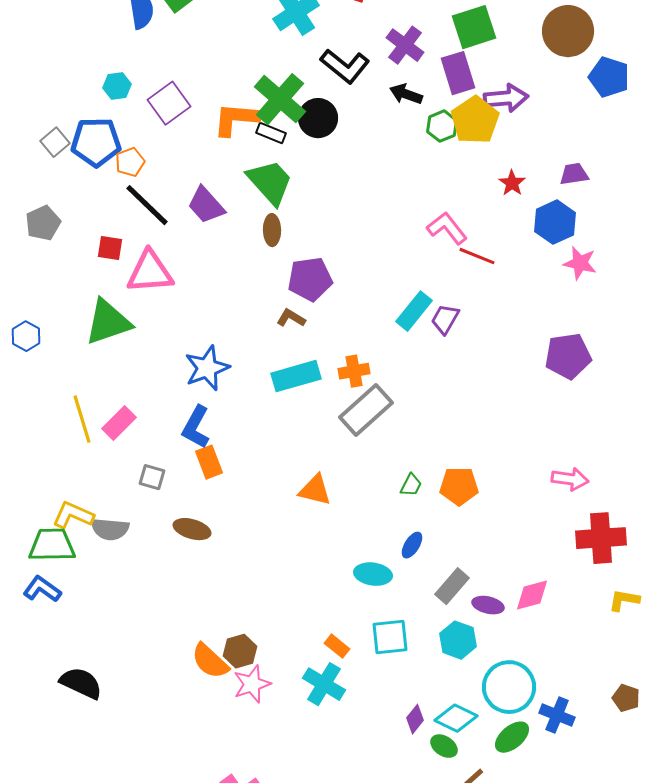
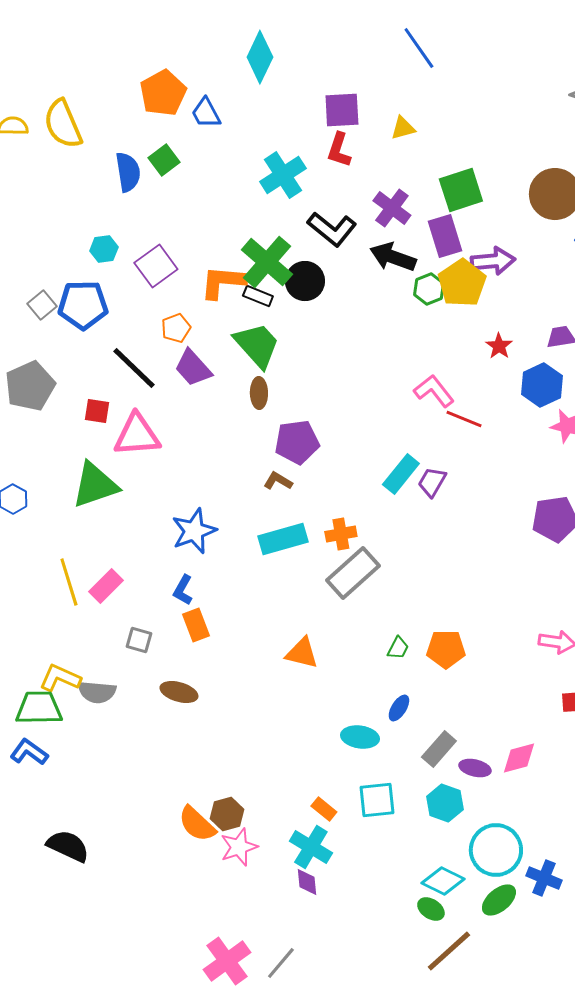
black arrow: (406, 94) -> (393, 257), size x1.4
orange pentagon: (130, 162) -> (176, 328), moved
gray pentagon: (43, 223) -> (30, 386), size x1.4
blue L-shape: (196, 427) -> (183, 590), size x0.7
purple diamond: (415, 719) -> (307, 882), moved, turned -44

